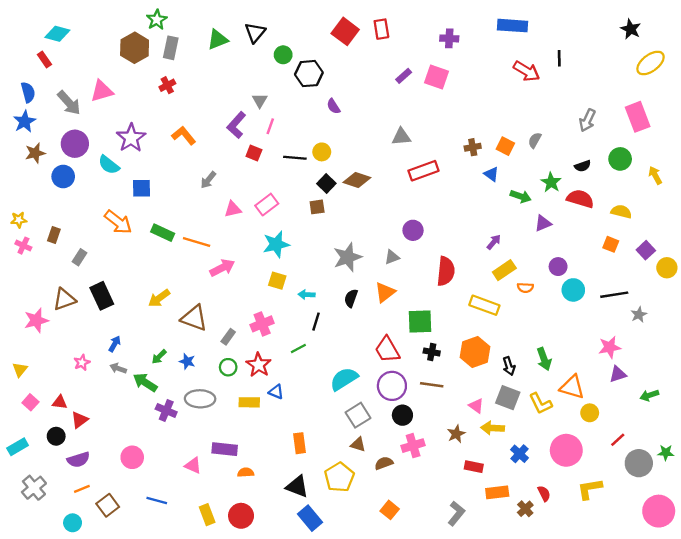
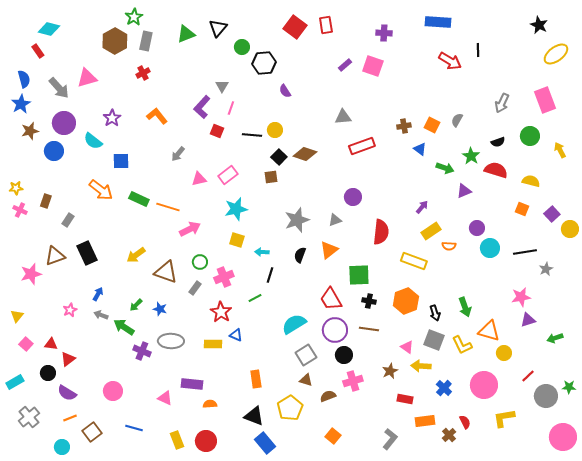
purple star: (131, 138) -> (112, 118), size x0.7
green circle: (228, 367) -> (200, 262), moved
purple semicircle: (78, 460) -> (67, 393), turned 48

